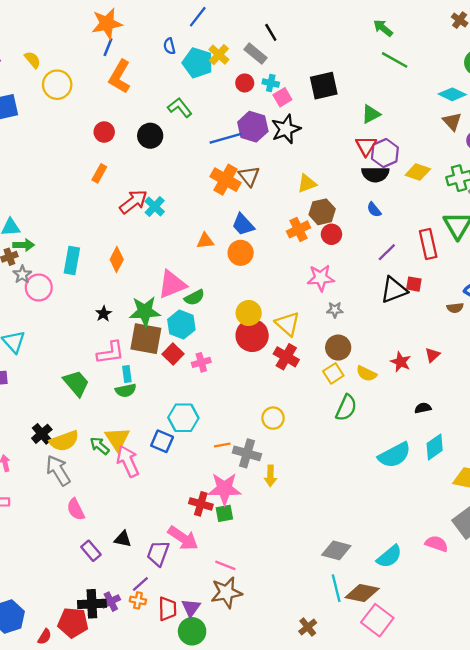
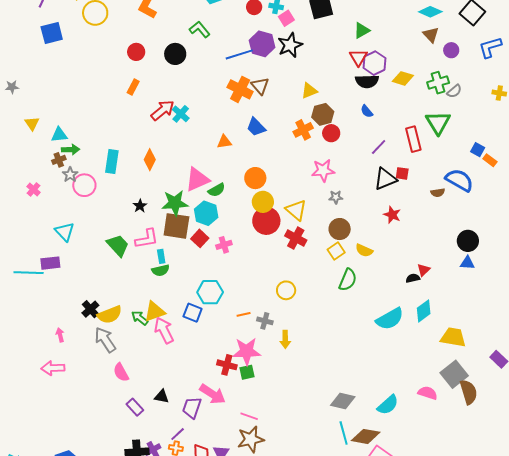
orange circle: (241, 253) -> (255, 178), moved
red triangle: (433, 355) -> (424, 270), moved
red star: (401, 362) -> (392, 215), moved
green trapezoid: (76, 383) -> (118, 245), moved
yellow triangle: (117, 439) -> (155, 312), turned 45
gray cross: (247, 453) -> (265, 321), size x0.7

